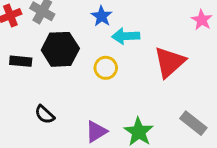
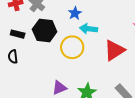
yellow circle: (106, 68) -> (72, 47), size x1.5
black semicircle: (45, 114) -> (13, 57), moved, turned 32

